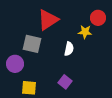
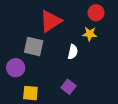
red circle: (98, 18) -> (96, 13), moved

